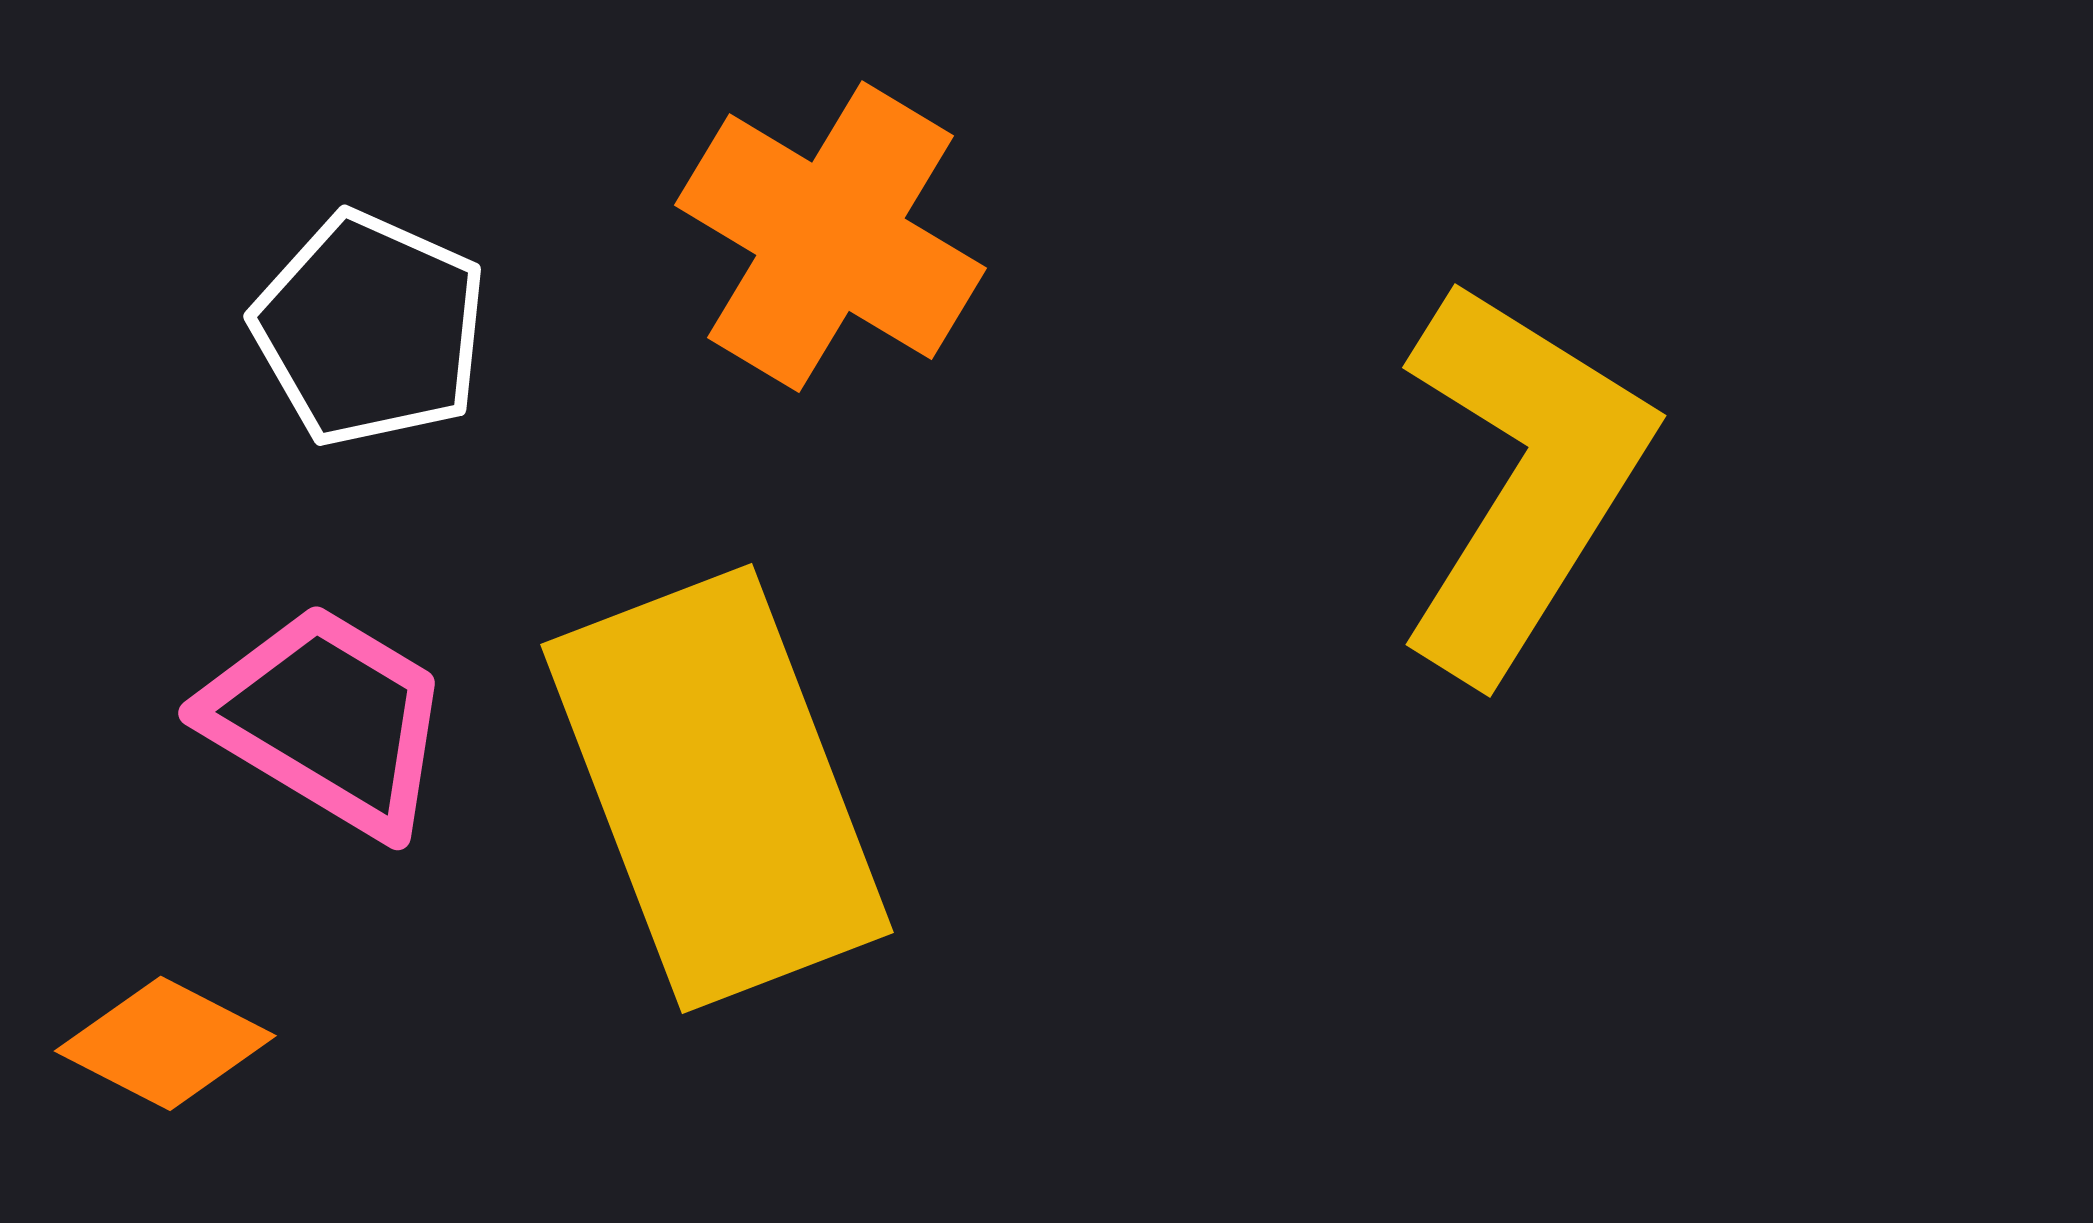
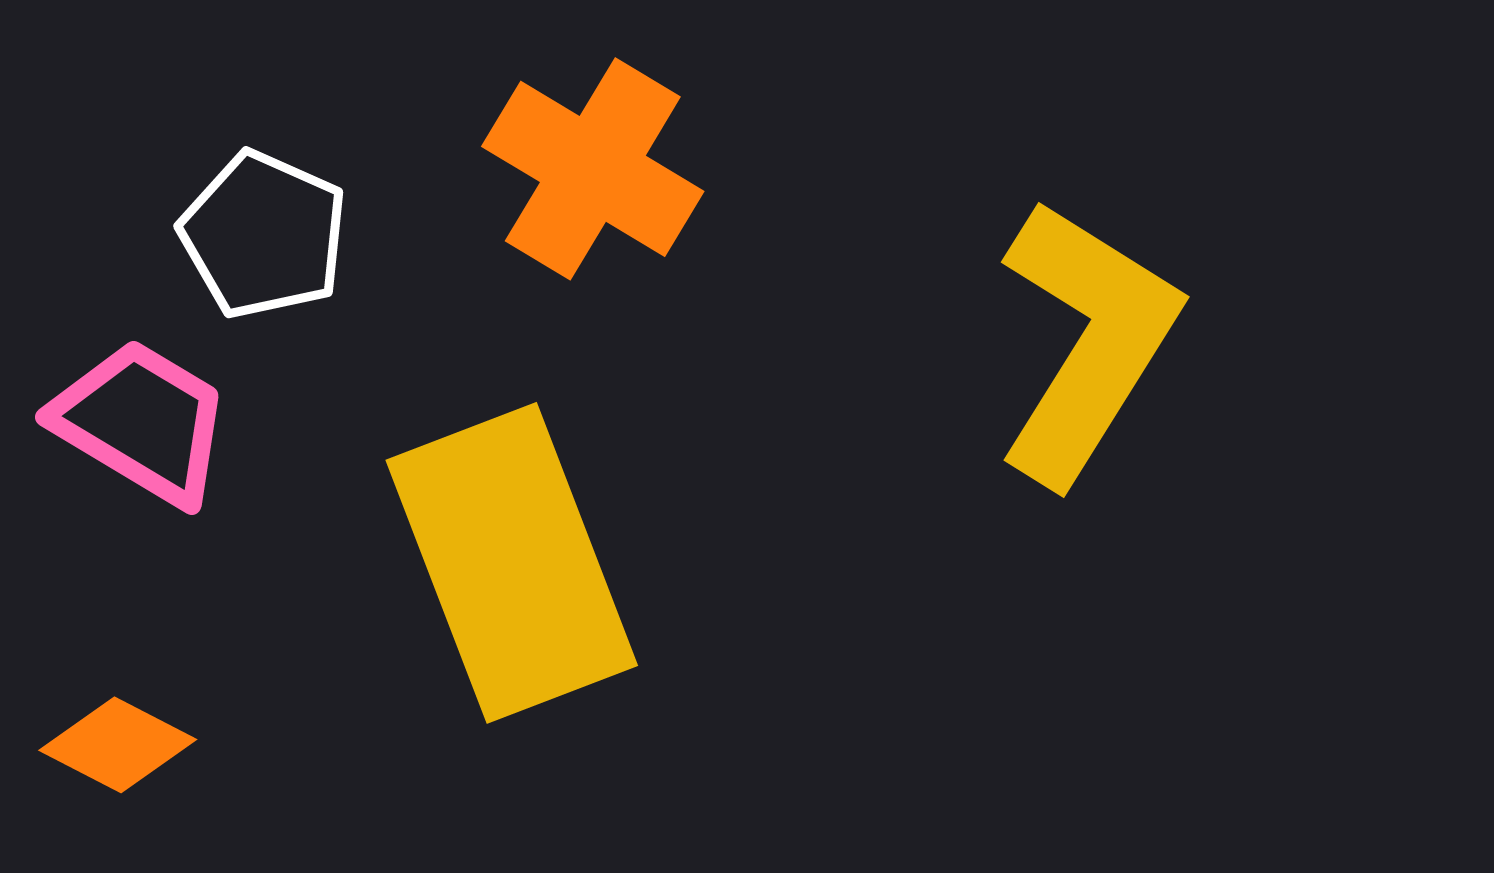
pink trapezoid: (328, 720) -> (142, 422), moved

